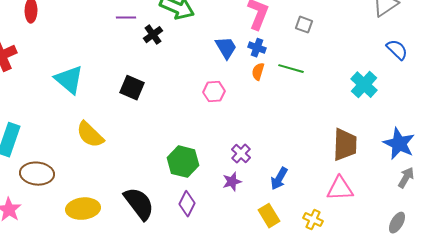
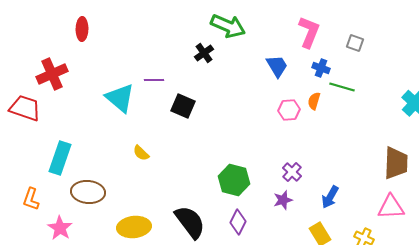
purple line: (126, 18) -> (154, 80), moved
blue cross: (257, 48) -> (321, 68), moved
orange semicircle: (258, 72) -> (314, 101), moved
pink hexagon: (214, 92) -> (289, 110), moved
yellow semicircle: (90, 135) -> (141, 153), size x0.6

